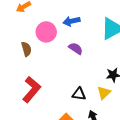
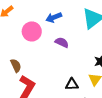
brown semicircle: (26, 49) -> (16, 66), moved

